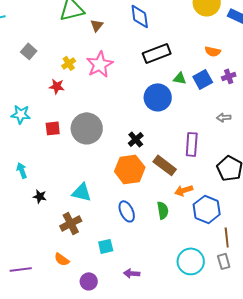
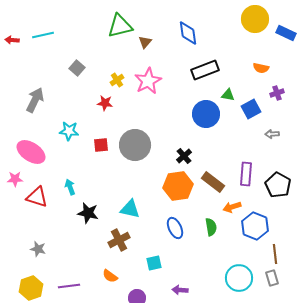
blue square: (203, 79) -> (251, 109), moved
purple rectangle: (192, 144) -> (246, 174), moved
black star: (40, 196) -> (88, 213), size x1.5

